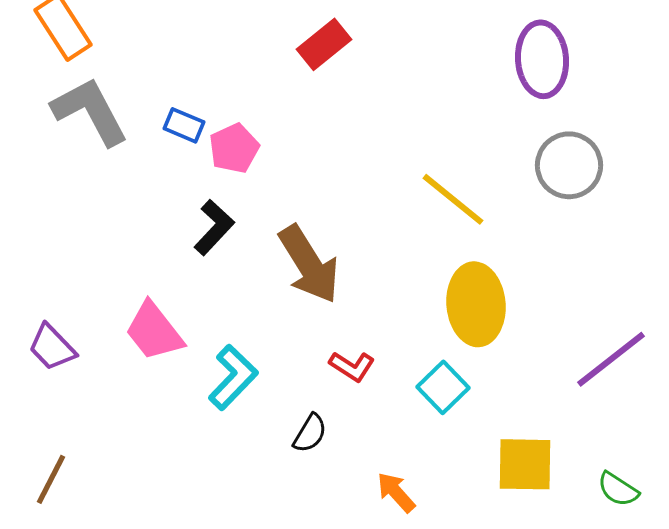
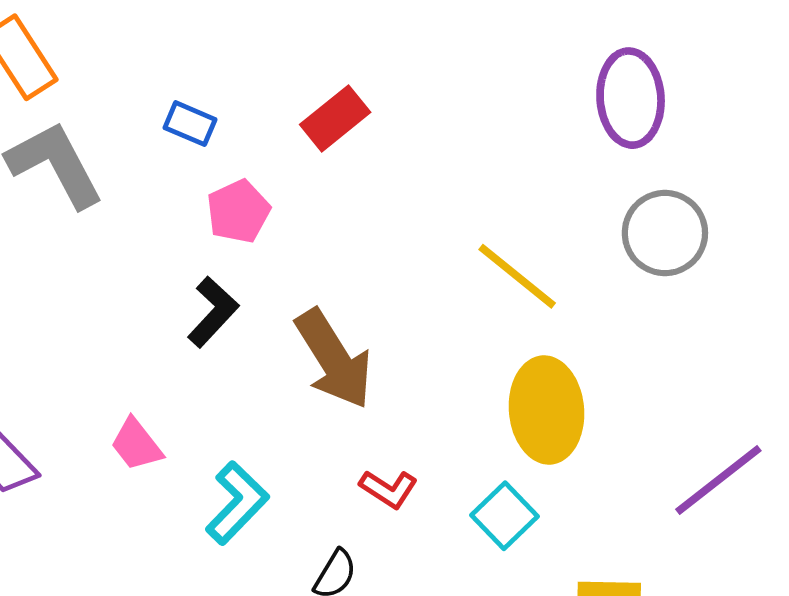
red rectangle: (324, 44) -> (335, 118), moved
blue rectangle: (184, 125) -> (190, 124), moved
pink trapezoid: (154, 331) -> (136, 444), size x0.7

